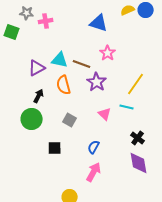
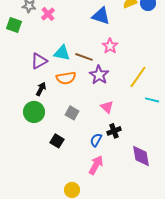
pink cross: (46, 21) -> (48, 14), turned -32
orange semicircle: (64, 85) -> (66, 78), turned -84
cyan line: (127, 107) -> (152, 100), moved
black cross: (138, 138) -> (114, 131), moved, turned 32
black square: (55, 148) -> (57, 141), turned 32

